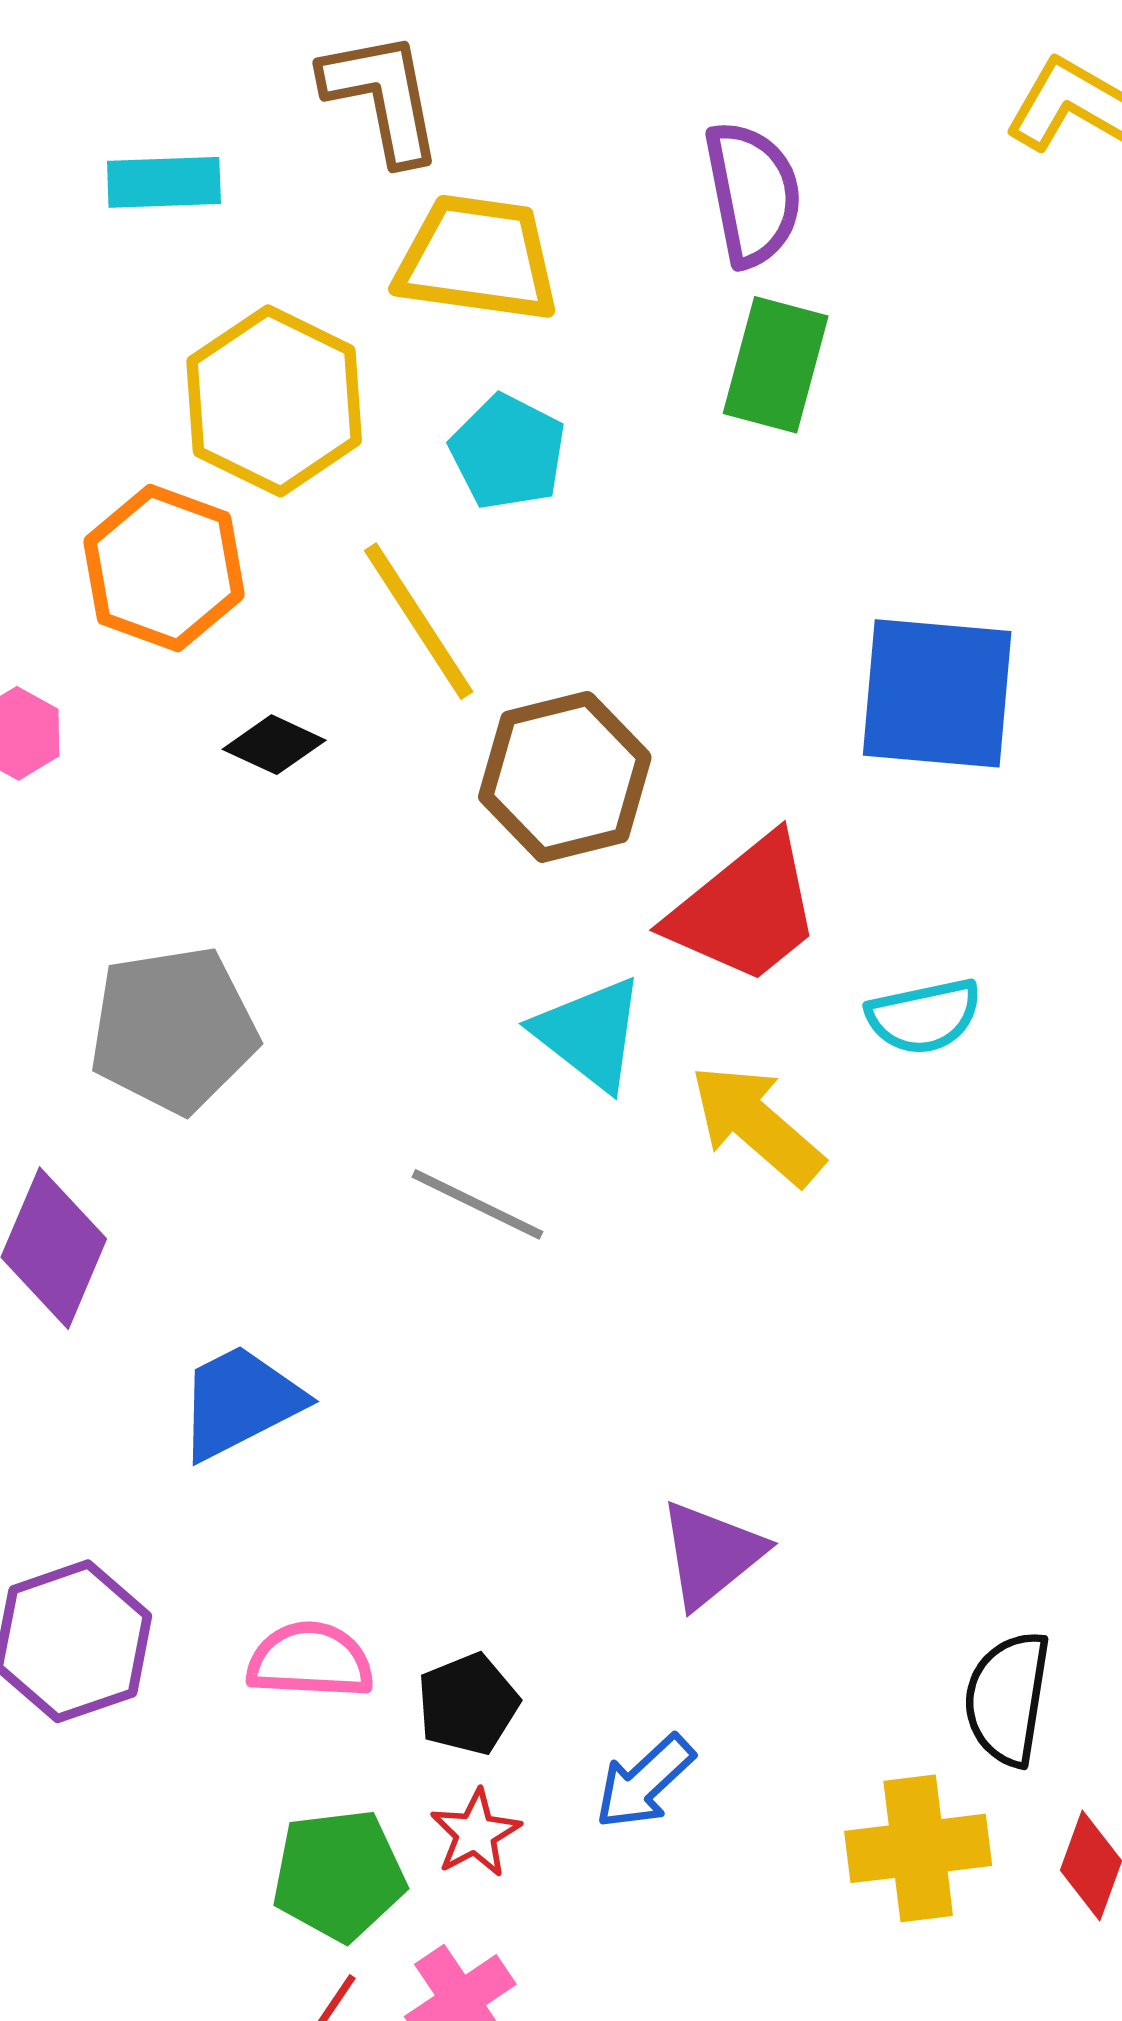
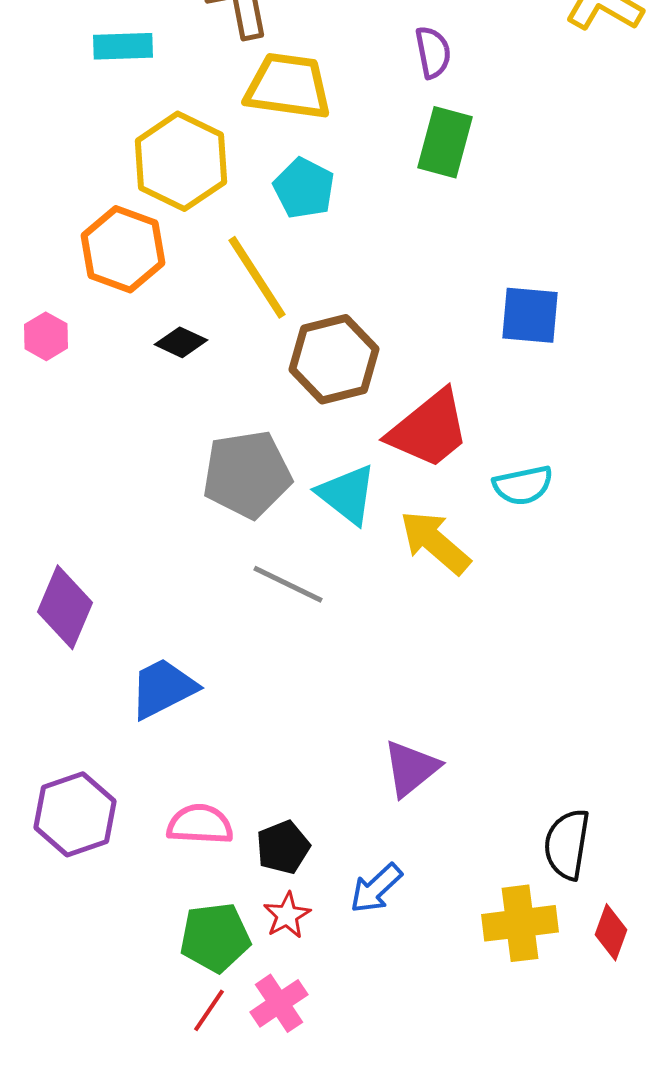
purple semicircle: (753, 194) -> (433, 52), size x0.7
blue square: (937, 693) -> (530, 315), size x0.7
gray pentagon: (173, 1030) -> (247, 474), moved

